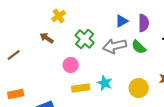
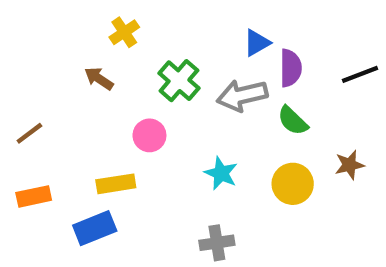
purple semicircle: (144, 23) -> (291, 68), moved
green semicircle: (139, 47) -> (293, 121), moved
brown line: (14, 55) -> (29, 133), moved
yellow rectangle: (81, 88) -> (116, 184), moved

